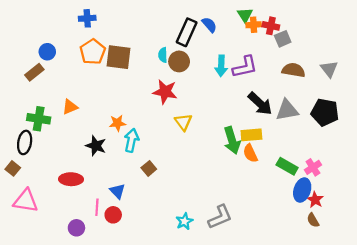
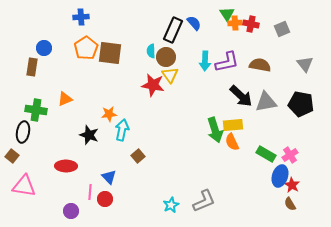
gray square: (283, 39) -> (282, 29), moved
brown semicircle: (294, 70) -> (260, 65), moved
brown rectangle: (34, 72) -> (32, 67), turned -42
yellow triangle: (183, 122) -> (170, 75), moved

